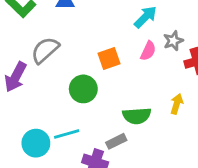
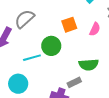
pink semicircle: (148, 51) -> (95, 29), moved
cyan line: (67, 134) -> (32, 58), moved

